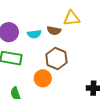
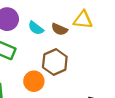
cyan semicircle: (34, 34) -> (36, 28), turned 32

